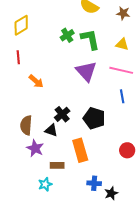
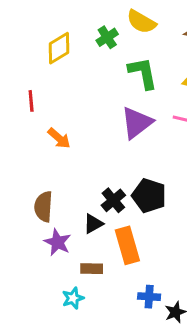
yellow diamond: (21, 25) -> (59, 48), moved
green cross: (67, 35) -> (107, 37), moved
purple triangle: (86, 71) -> (137, 123), turned 35
black cross: (62, 114) -> (113, 200), moved
black triangle: (51, 130) -> (93, 224), moved, turned -48

